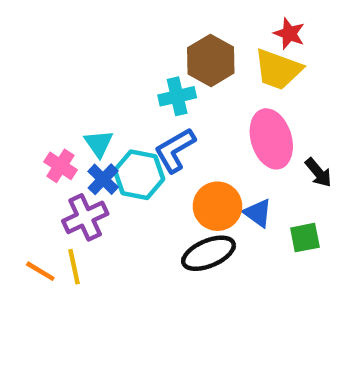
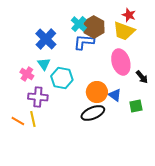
cyan cross: (177, 96) -> (79, 24), moved, turned -35
blue L-shape: (175, 150) -> (84, 42), moved, turned 35
blue cross: (103, 179) -> (46, 39), moved, size x1.5
purple cross: (85, 217) -> (38, 97), turned 30

